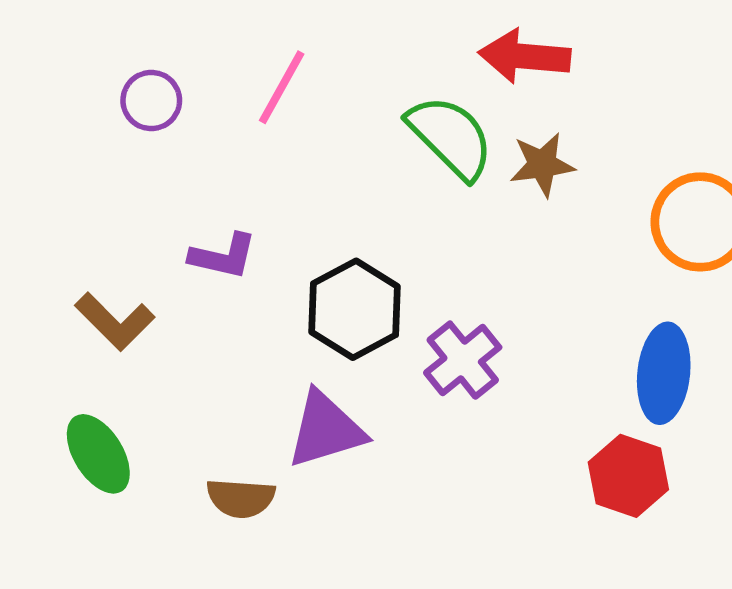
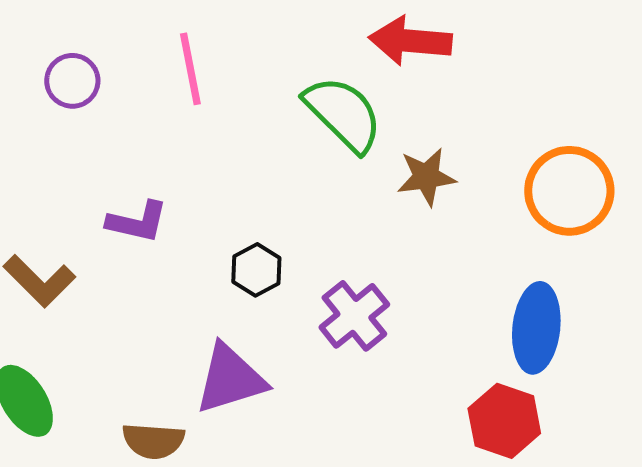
pink line: (282, 87) -> (190, 69), turned -40
brown star: (542, 165) -> (426, 177), moved
black hexagon: (354, 309) -> (256, 270), size x0.6

